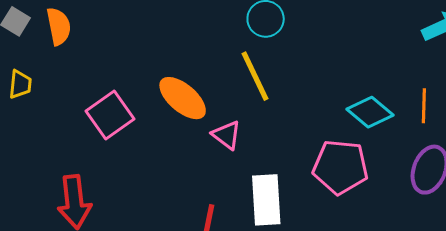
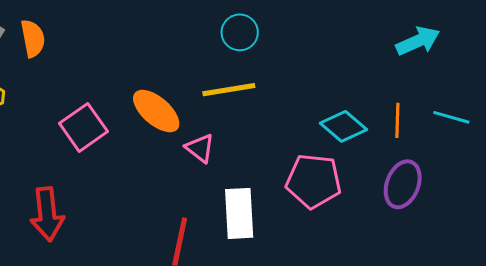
yellow line: (255, 76) -> (229, 90), turned -74

